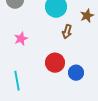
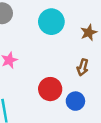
brown arrow: (67, 32) -> (83, 67), moved

